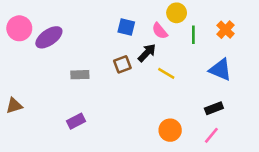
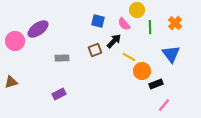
pink circle: (19, 28) -> (15, 41), moved
blue triangle: (220, 70) -> (171, 54), turned 30
black rectangle: (214, 108) -> (156, 84), moved
orange circle: (170, 130) -> (142, 71), moved

